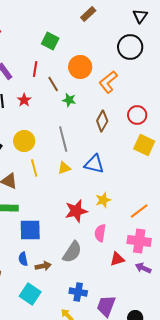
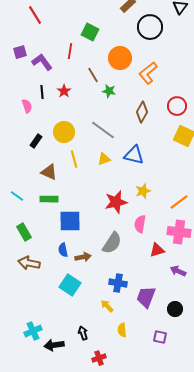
black circle: (130, 47) -> (150, 27), moved
red line: (35, 69) -> (70, 51), moved
gray line: (63, 139) -> (103, 130), turned -40
purple arrow: (143, 268) -> (178, 271), moved

